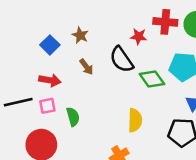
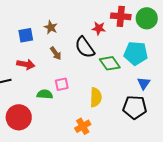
blue square: (50, 45) -> (26, 35), turned 35
pink square: (47, 106) -> (62, 84), moved
green semicircle: (73, 117) -> (45, 94), turned -70

